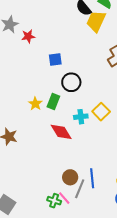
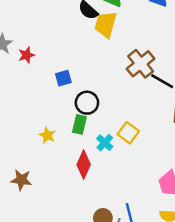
green rectangle: (53, 101) -> (79, 124), moved
cyan cross: (81, 117) -> (105, 143), turned -32
red diamond: (61, 132) -> (84, 165), turned 65

